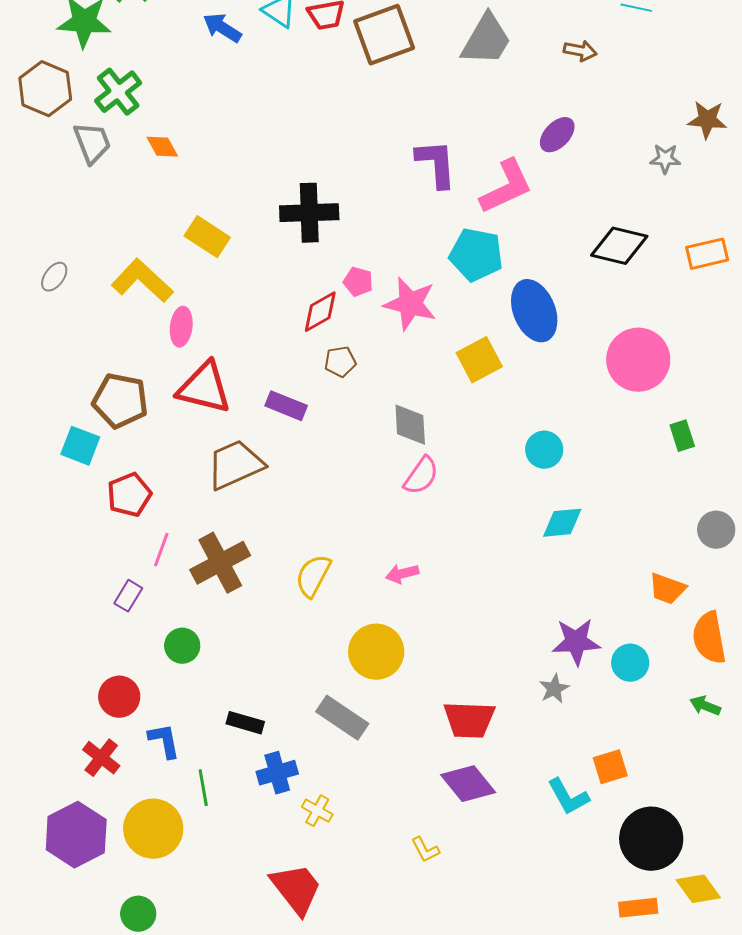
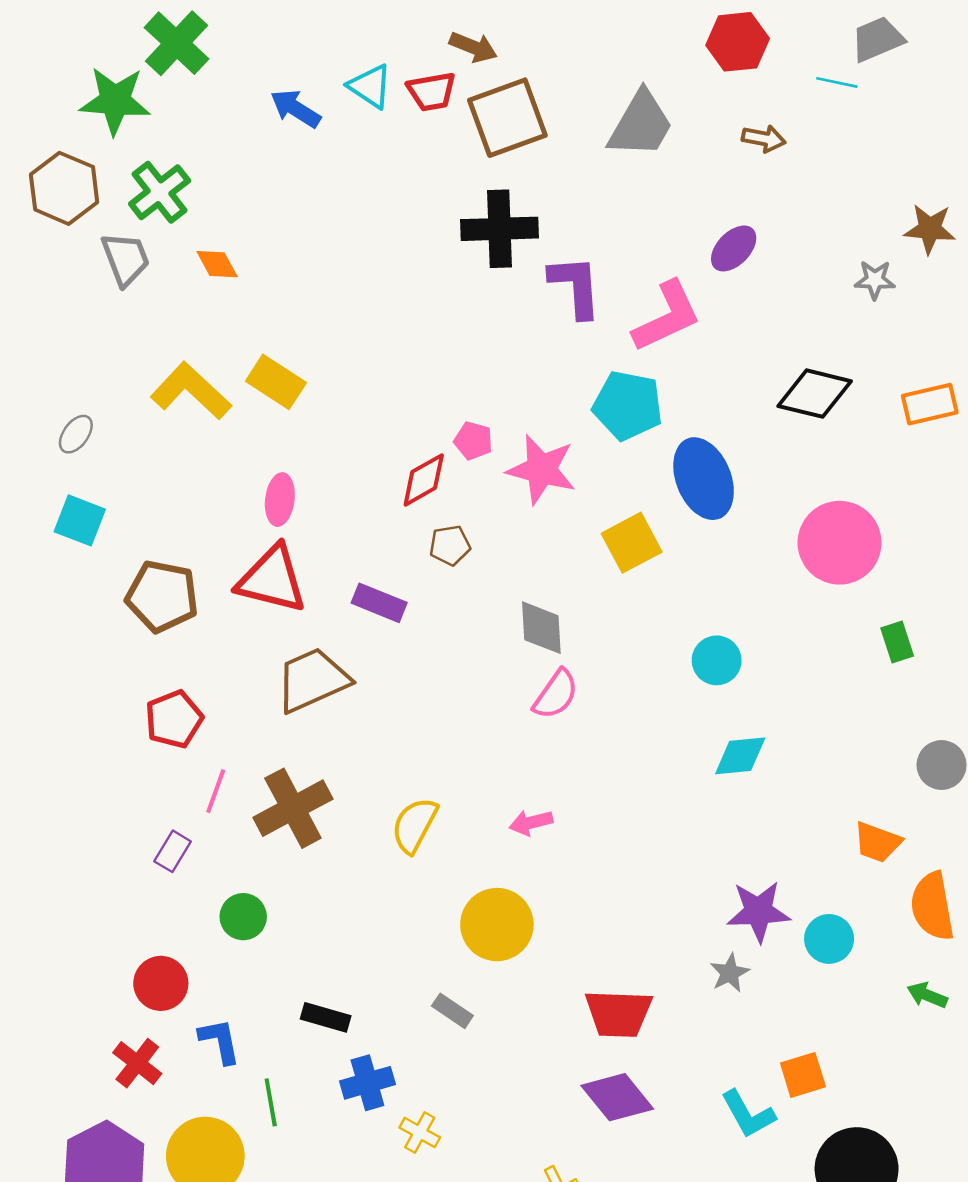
black cross: (309, 213) -> (500, 229), moved
yellow L-shape: (142, 281) -> (191, 391), moved
pink ellipse: (181, 327) -> (280, 500), moved
cyan square: (80, 446) -> (80, 520), moved
gray rectangle: (342, 718) -> (452, 1011), size x0.6

